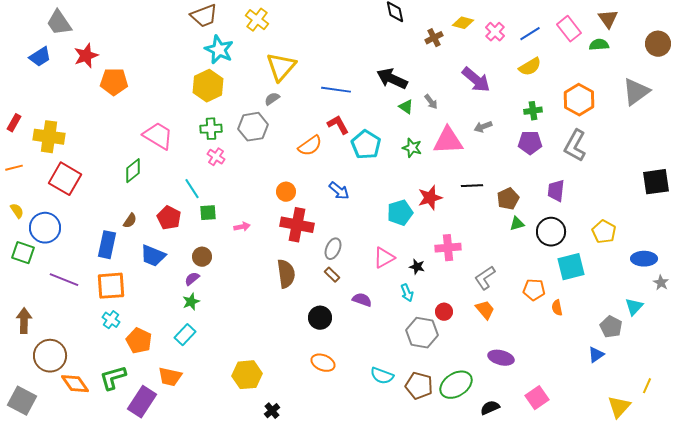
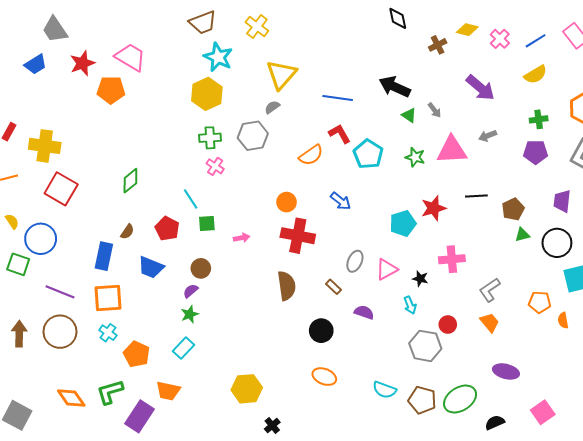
pink trapezoid: (158, 136) -> (130, 57), moved
gray ellipse: (333, 249) -> (355, 261), moved
brown circle: (50, 356) -> (60, 332), moved

